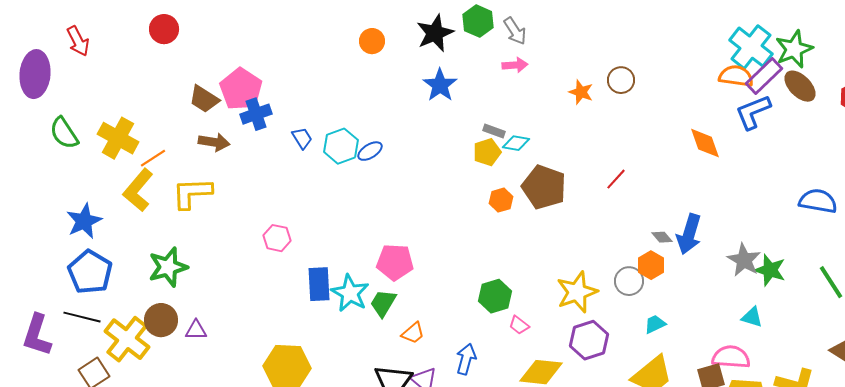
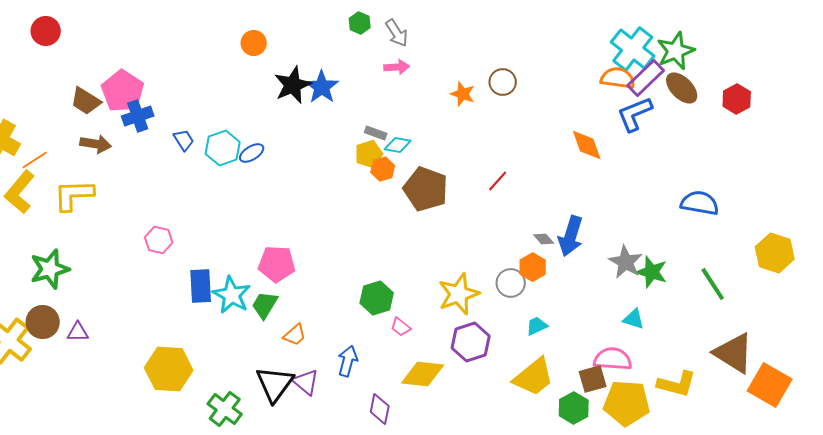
green hexagon: (478, 21) -> (360, 23), size x0.7
black star: (435, 33) -> (293, 85), moved
orange hexagon: (501, 200) -> (383, 169), moved

